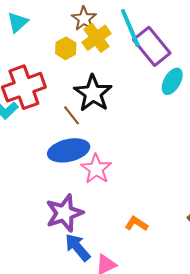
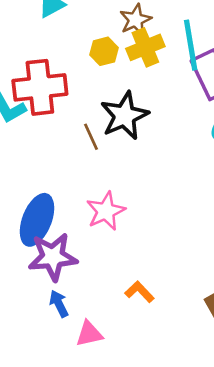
blue ellipse: (69, 150) -> (37, 220), moved, turned -69
blue arrow: (78, 247) -> (59, 304), size x0.7

